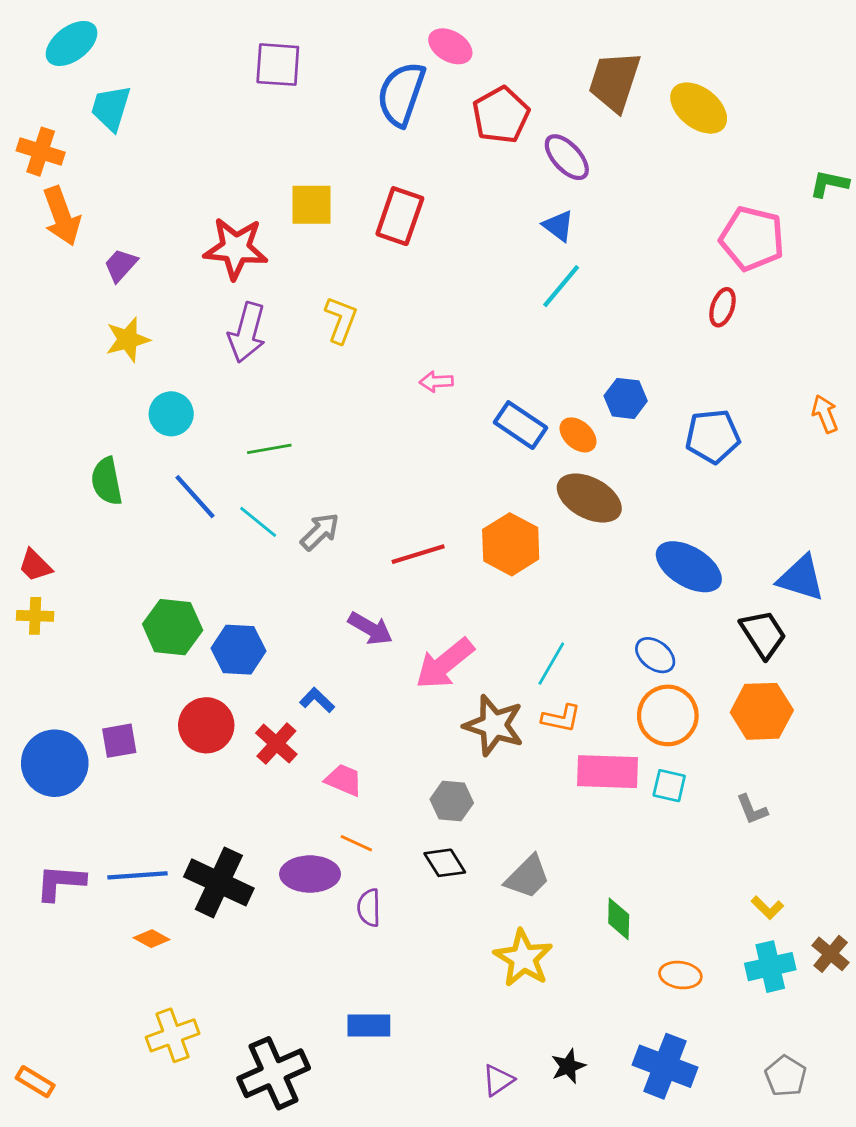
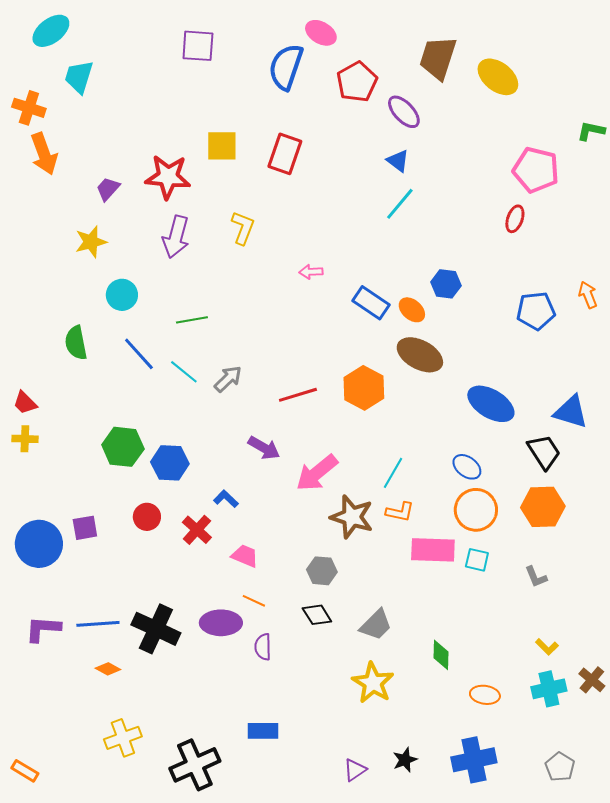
purple trapezoid: (121, 265) -> (108, 189), moved
blue pentagon: (713, 436) -> (536, 311), moved
red circle: (206, 725) -> (147, 517), size x0.7
blue cross: (665, 1066) -> (474, 760), turned -33

